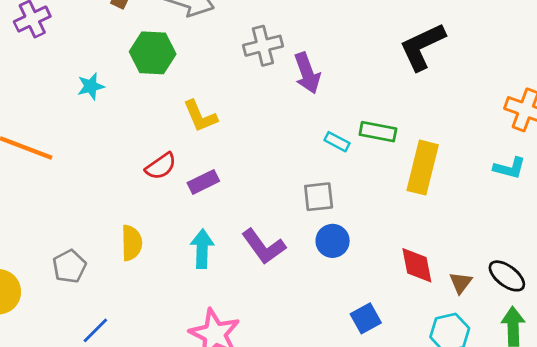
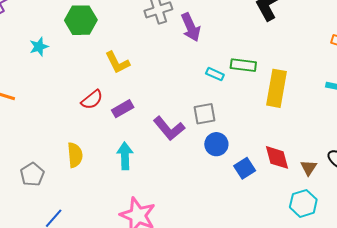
purple L-shape: (264, 247) -> (169, 128), moved
blue square: (366, 318) -> (245, 168), moved

